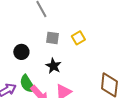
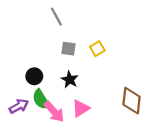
black circle: (21, 52) -> (34, 76), moved

